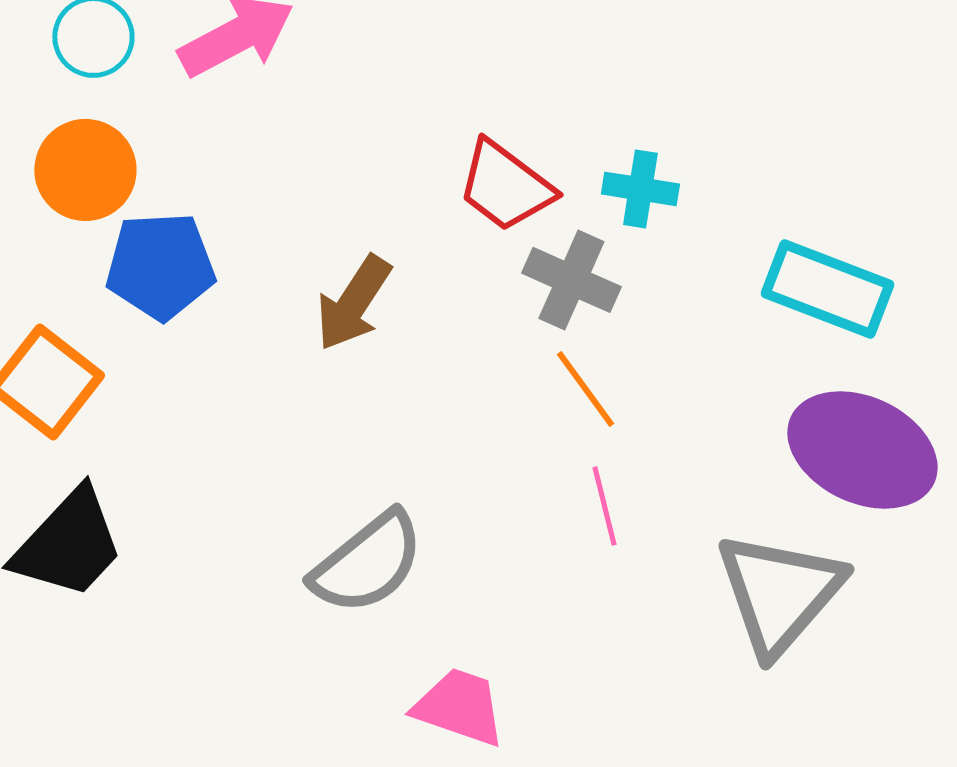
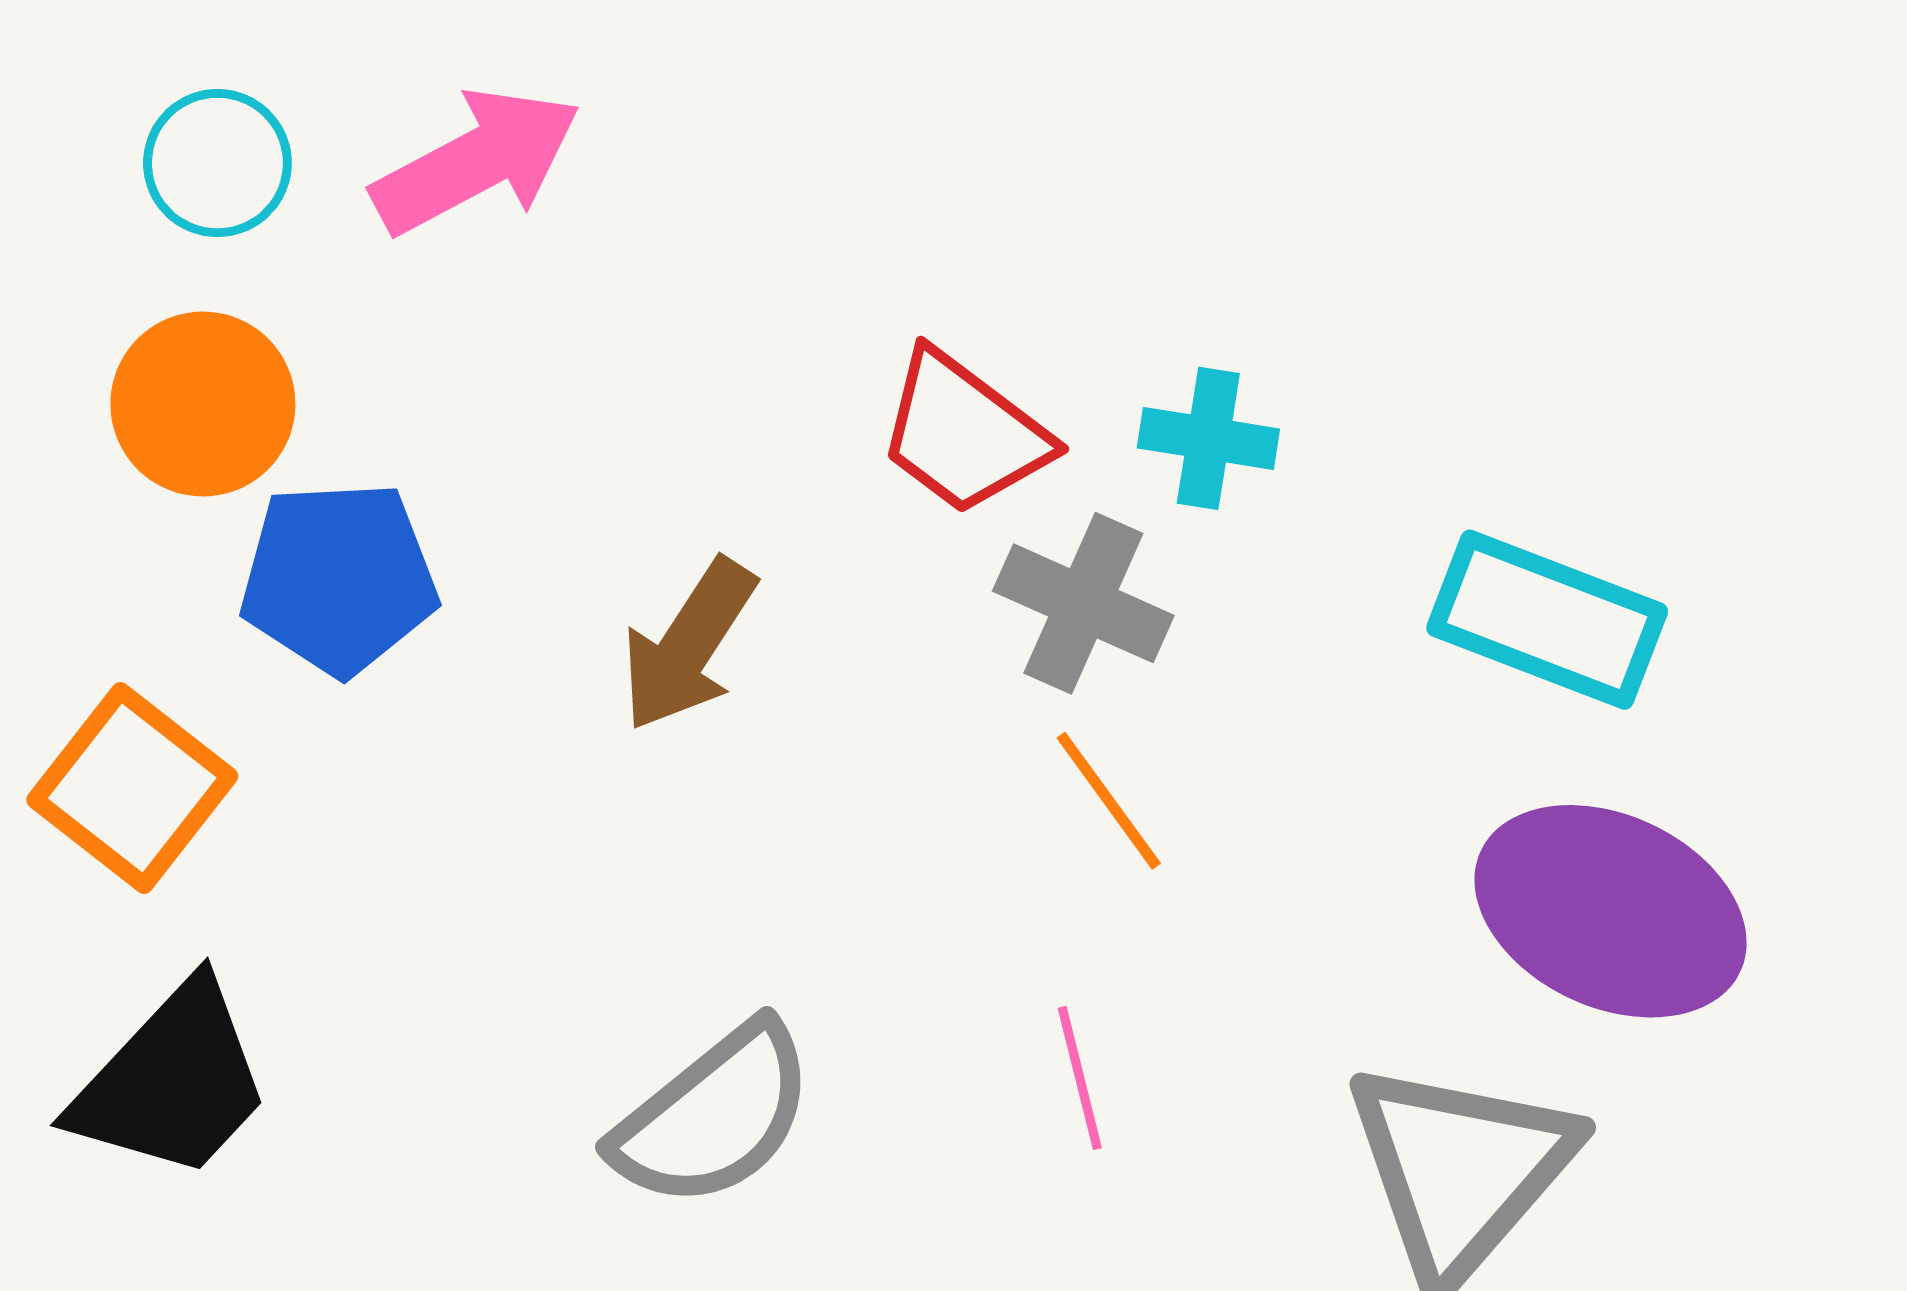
pink line: (604, 506) -> (1080, 1078), moved

